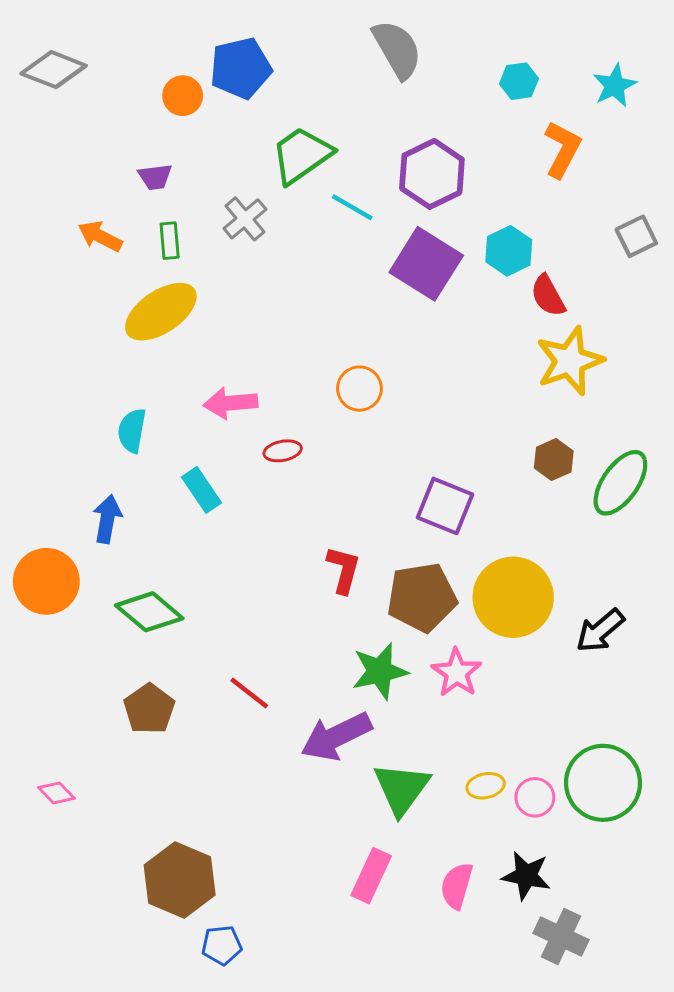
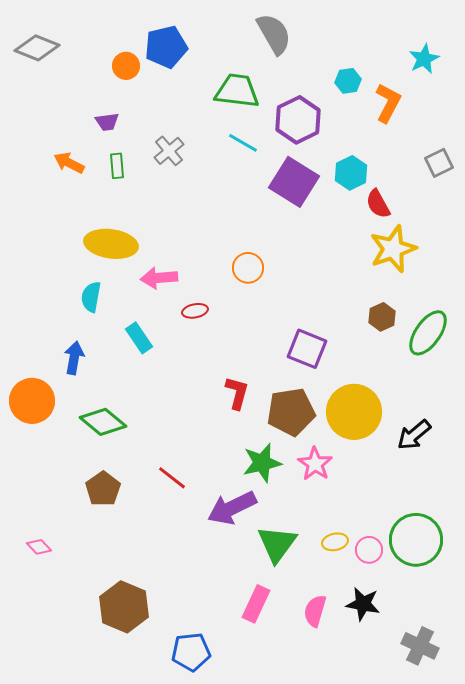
cyan hexagon: (519, 81) -> (348, 81), moved
green trapezoid: (301, 155) -> (237, 91), moved, turned 42
yellow ellipse: (161, 312) -> (111, 244), moved, turned 42
gray cross: (561, 937) -> (420, 646), moved
blue pentagon: (222, 945) -> (191, 652), moved, size x1.4

